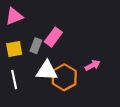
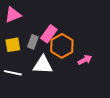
orange hexagon: (64, 77) -> (62, 46), moved
white line: (14, 79) -> (13, 73), turned -66

